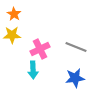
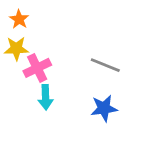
pink cross: (40, 49) -> (37, 68), moved

